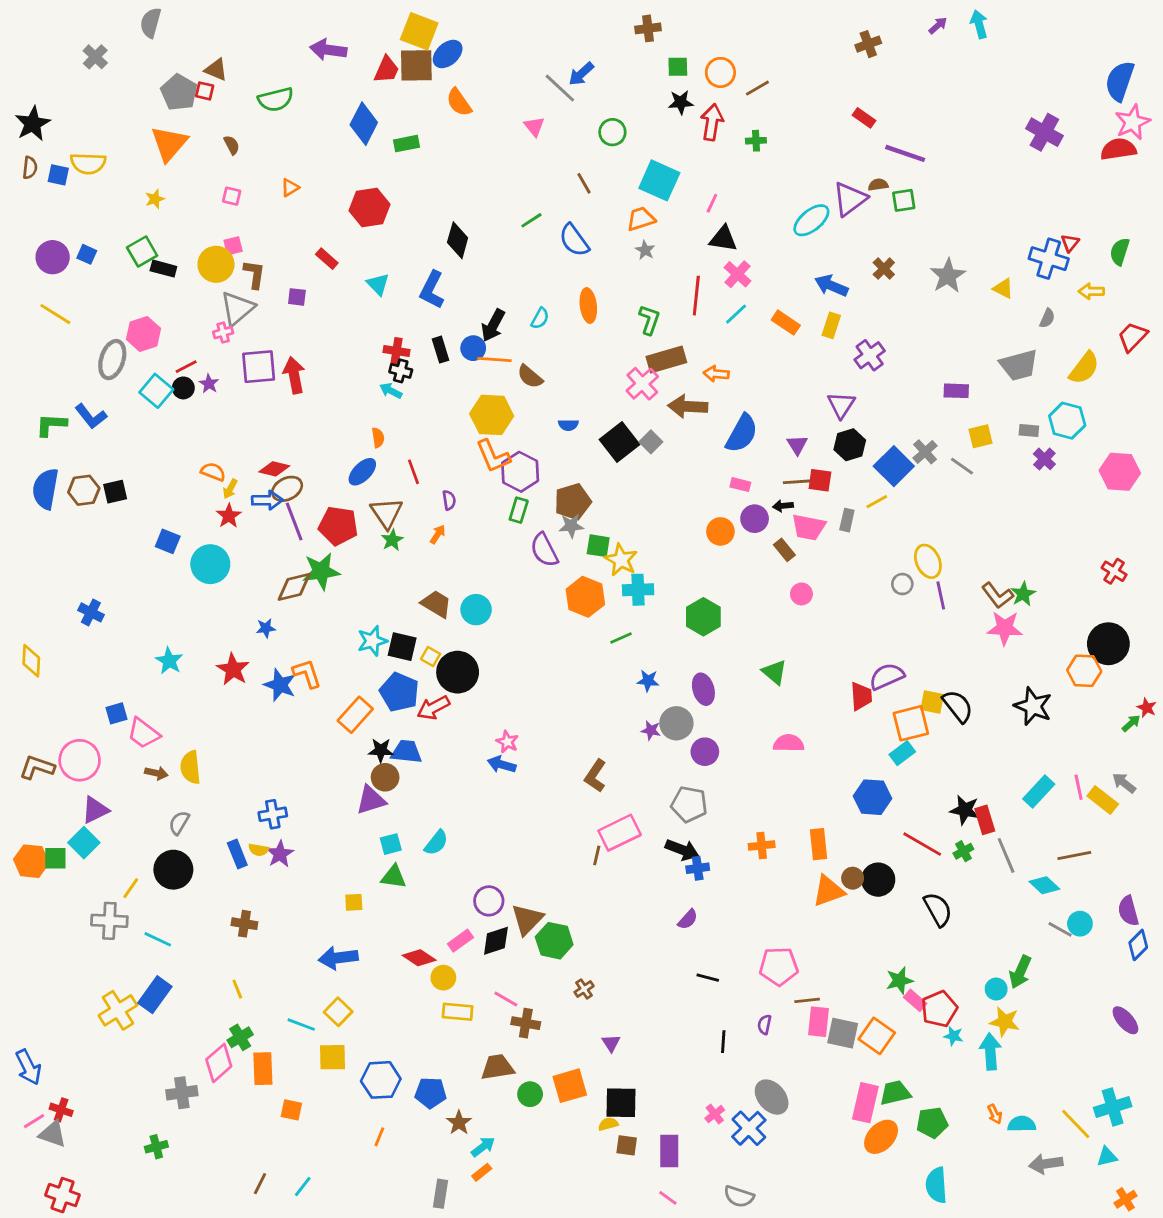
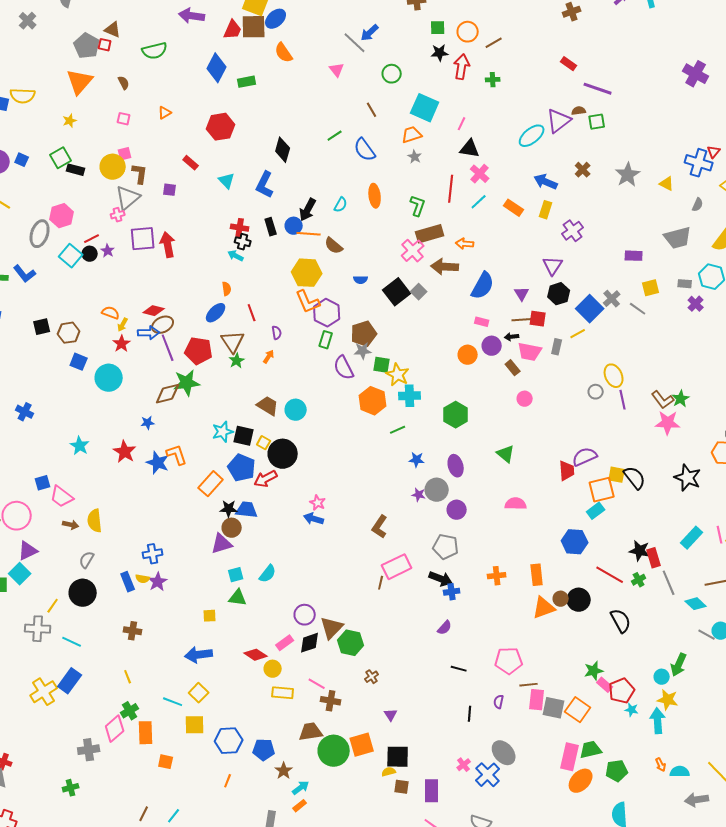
brown hexagon: (84, 490) -> (69, 333), moved
green circle: (530, 1094) -> (334, 751), size x1.8

